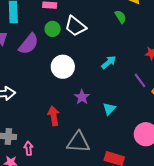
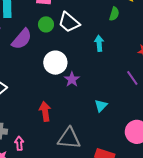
green semicircle: (120, 17) -> (114, 14), turned 48
cyan arrow: (109, 62) -> (99, 43), moved, turned -56
purple star: (82, 97) -> (72, 79), moved

